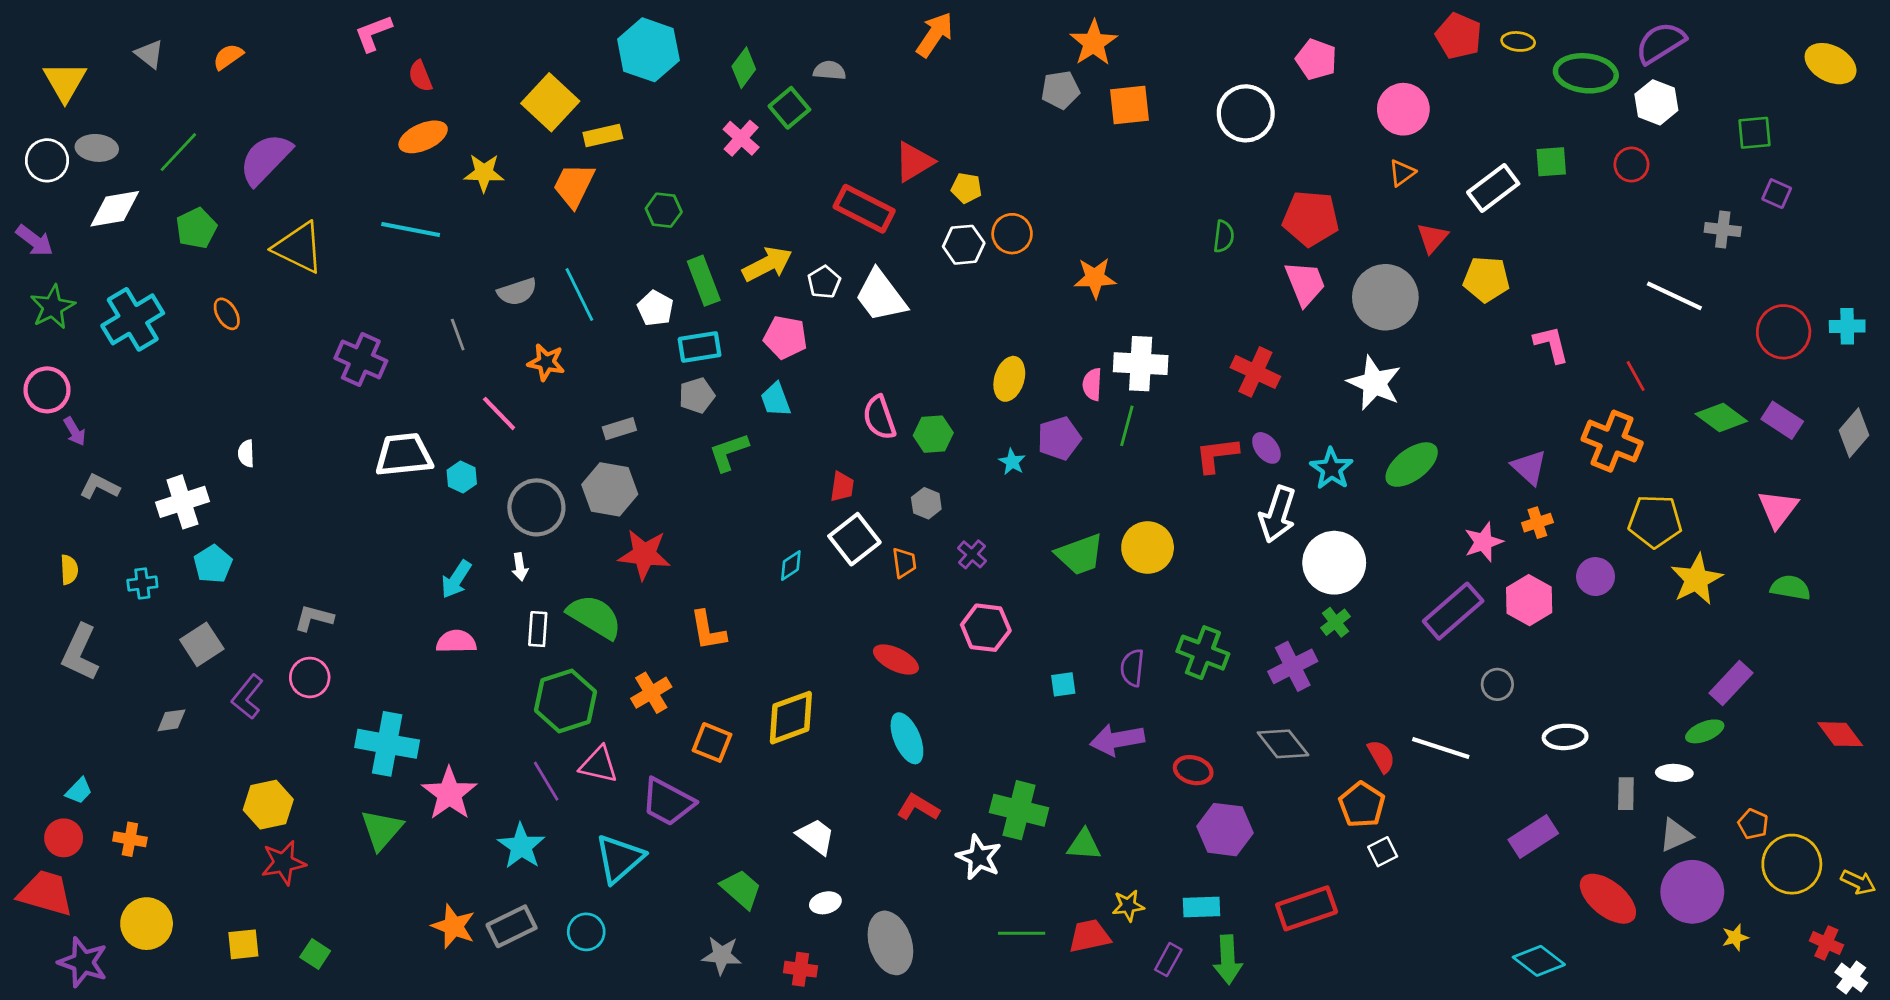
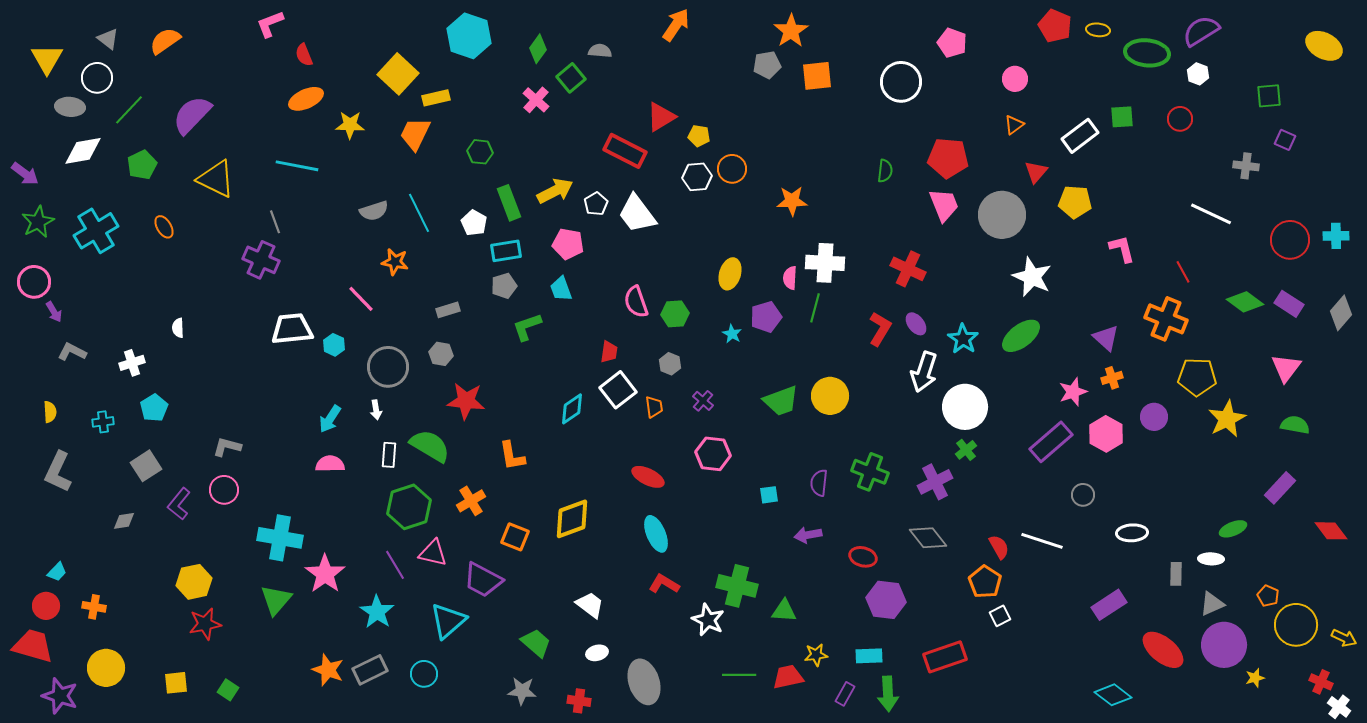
orange semicircle: (228, 57) -> (165, 41), size x1.4
white hexagon: (1656, 102) -> (1198, 74), size x0.7
pink circle: (1403, 109) -> (1015, 79), size x0.7
white circle: (47, 160) -> (97, 78), moved
gray line: (458, 335) -> (275, 222), moved
white star: (1374, 383) -> (1032, 277), moved
red L-shape: (1217, 455) -> (880, 329), turned 128
gray hexagon: (610, 489) -> (441, 354), size x0.6
white cross: (182, 502) -> (132, 363), size x0.7
cyan diamond: (791, 565) -> (572, 409), size x1.4
purple rectangle: (1731, 683) -> (1280, 488), moved
purple arrow: (1117, 740) -> (808, 535), size x0.7

